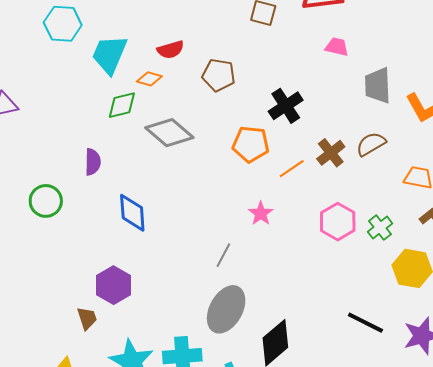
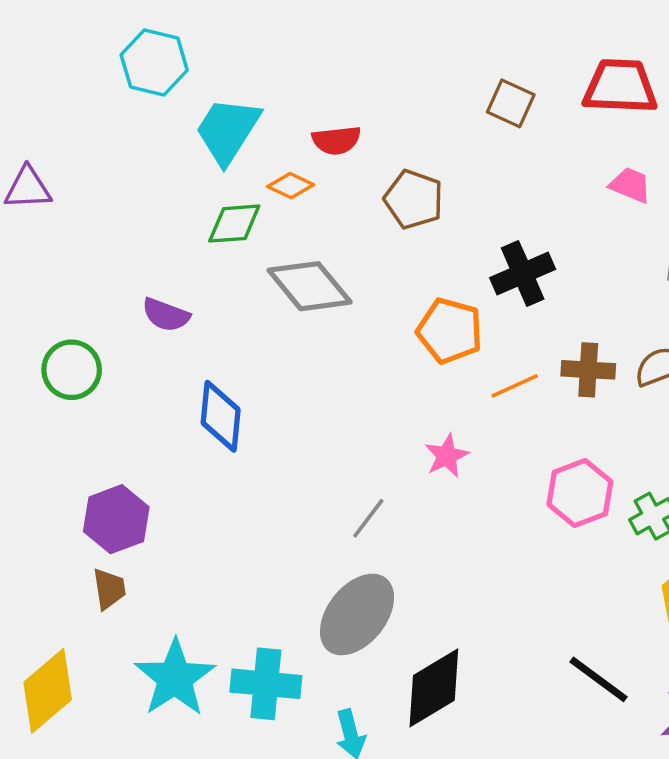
brown cross: (331, 153) -> (588, 370), turned 32
purple semicircle: (93, 162) -> (166, 315), turned 100
purple hexagon: (113, 285) -> (116, 519), moved

